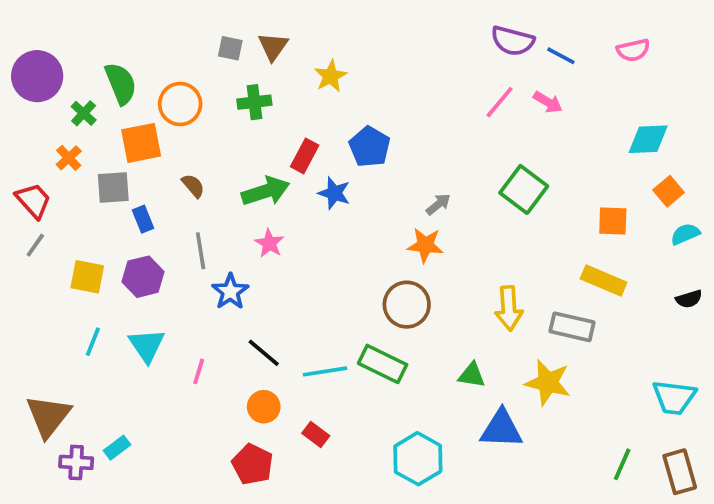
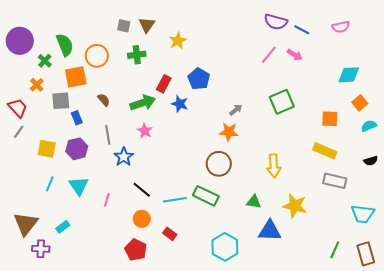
green square: (524, 189) -> (282, 102), turned 30
gray rectangle: (572, 327) -> (335, 181), moved
cyan rectangle: (117, 448) -> (63, 227), moved

